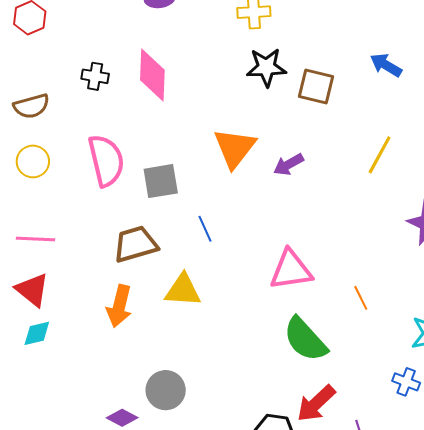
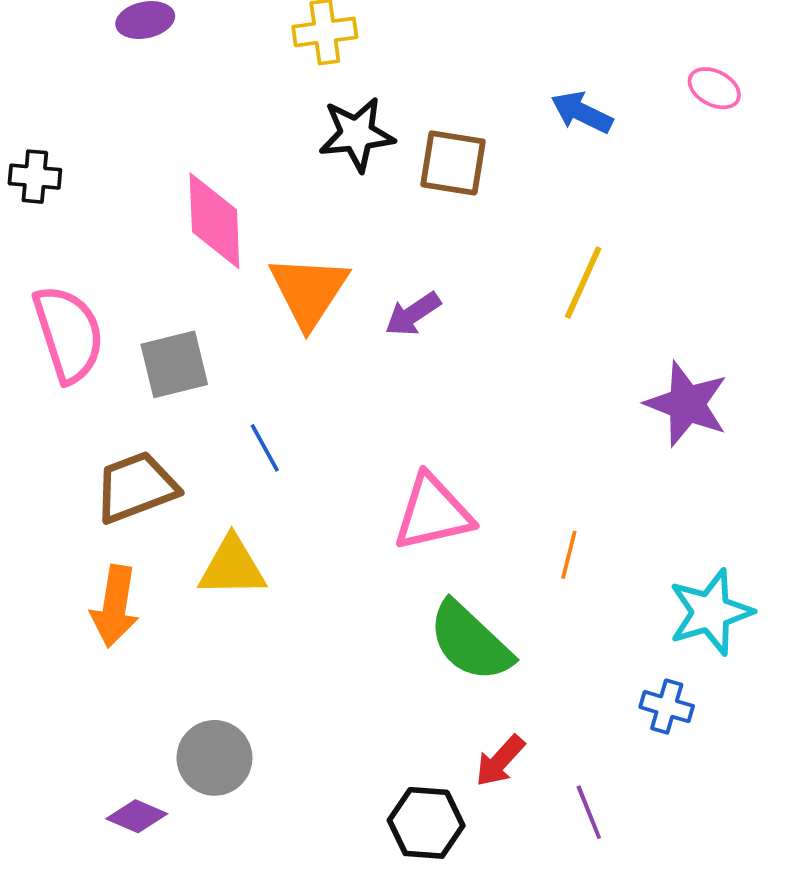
pink diamond: (152, 75) -> (214, 221), moved
orange line: (361, 298) -> (569, 555), turned 45
red arrow: (316, 404) -> (500, 761), size x0.7

